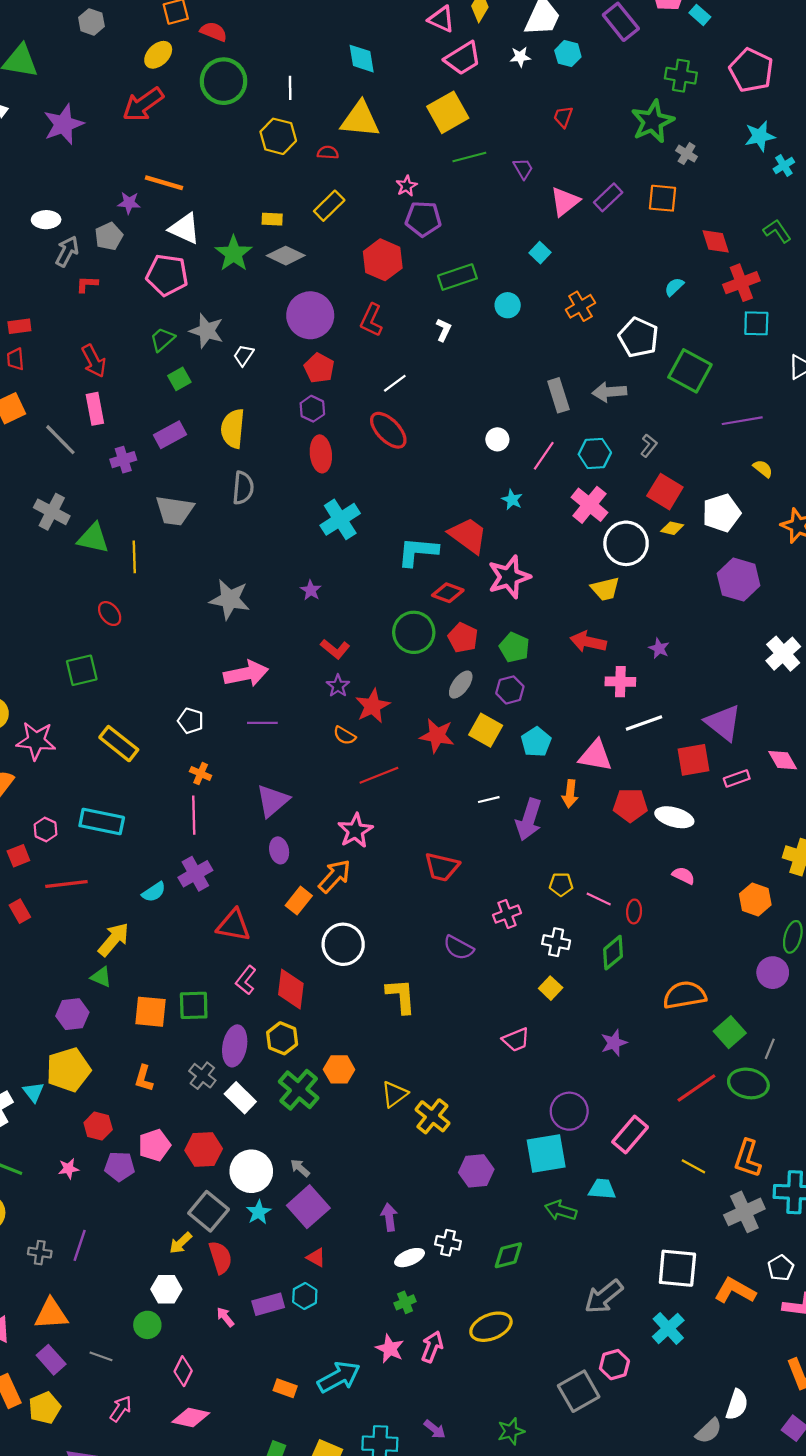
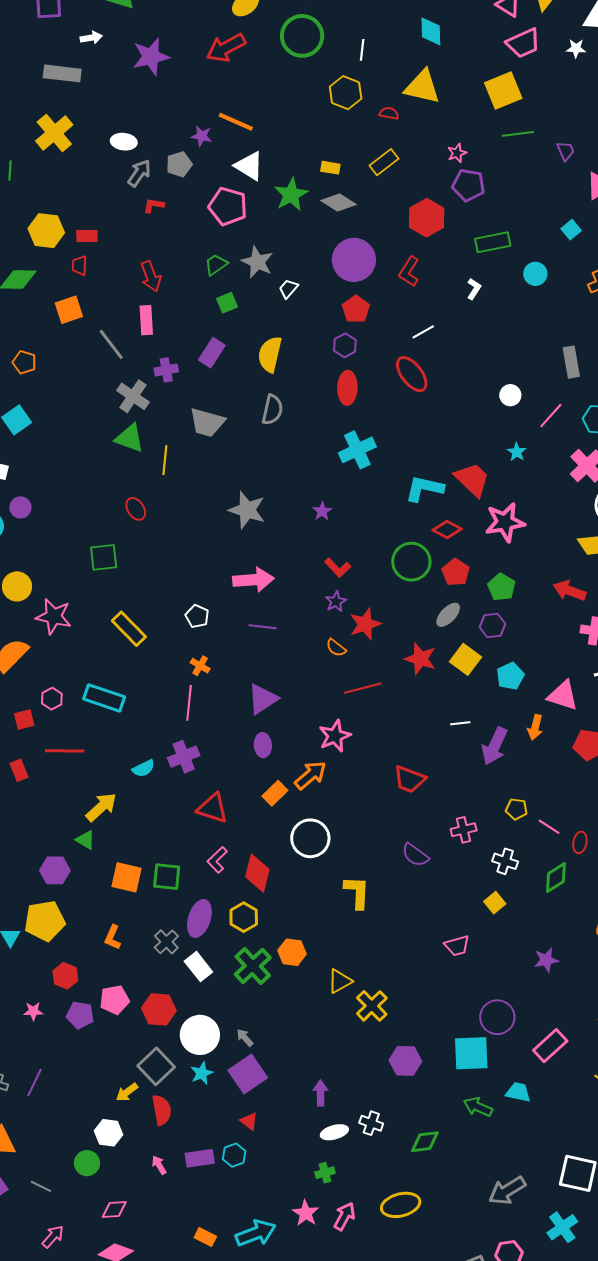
purple rectangle: (170, 435) -> (212, 353), turned -36
gray cross: (52, 512) -> (133, 396), moved
pink diamond: (183, 1371) -> (114, 1209), turned 52

